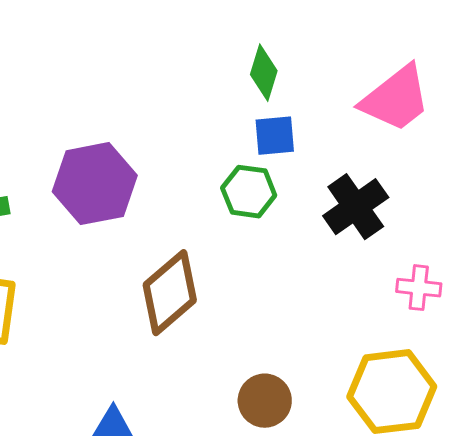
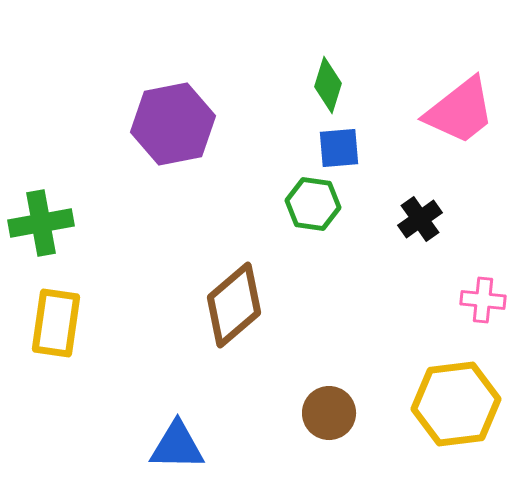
purple hexagon: (95, 184) -> (173, 124), moved
black cross: (356, 207) -> (420, 219), size x0.7

